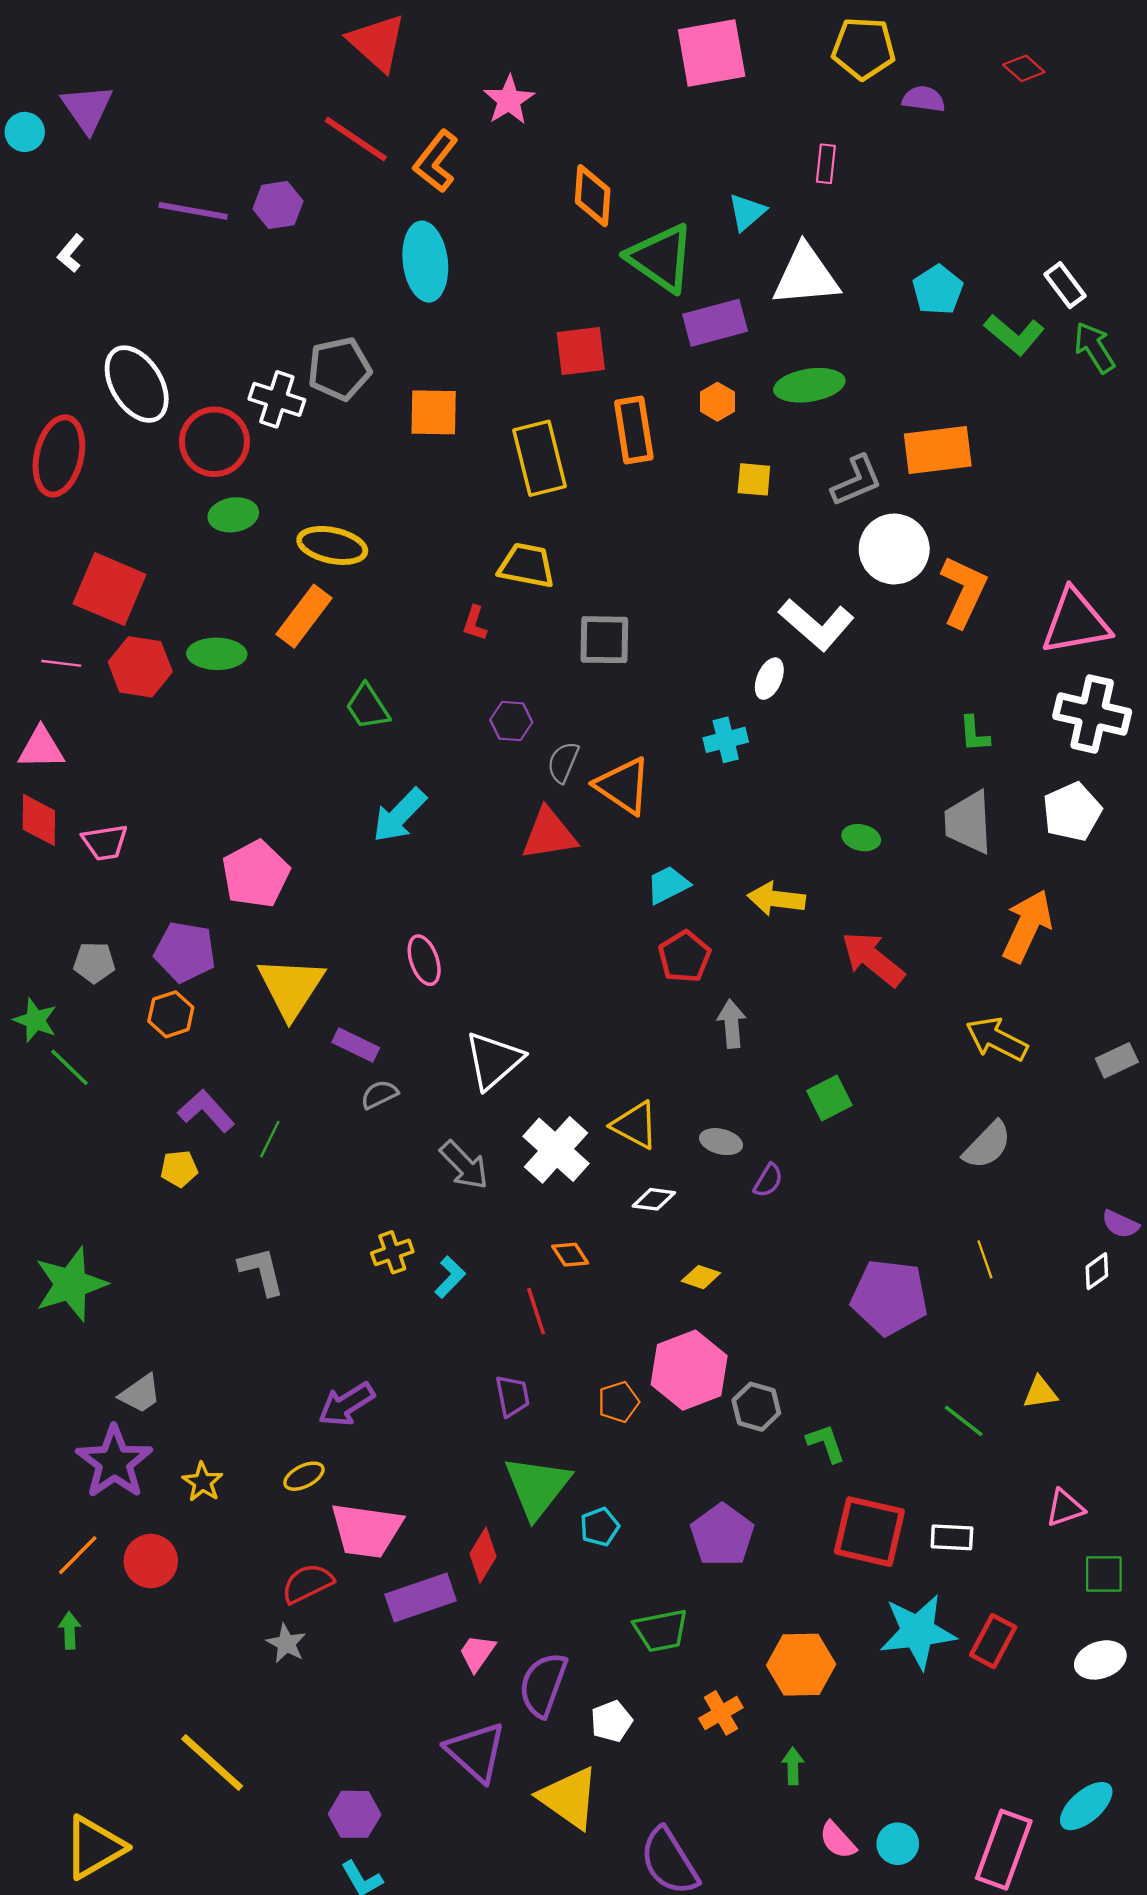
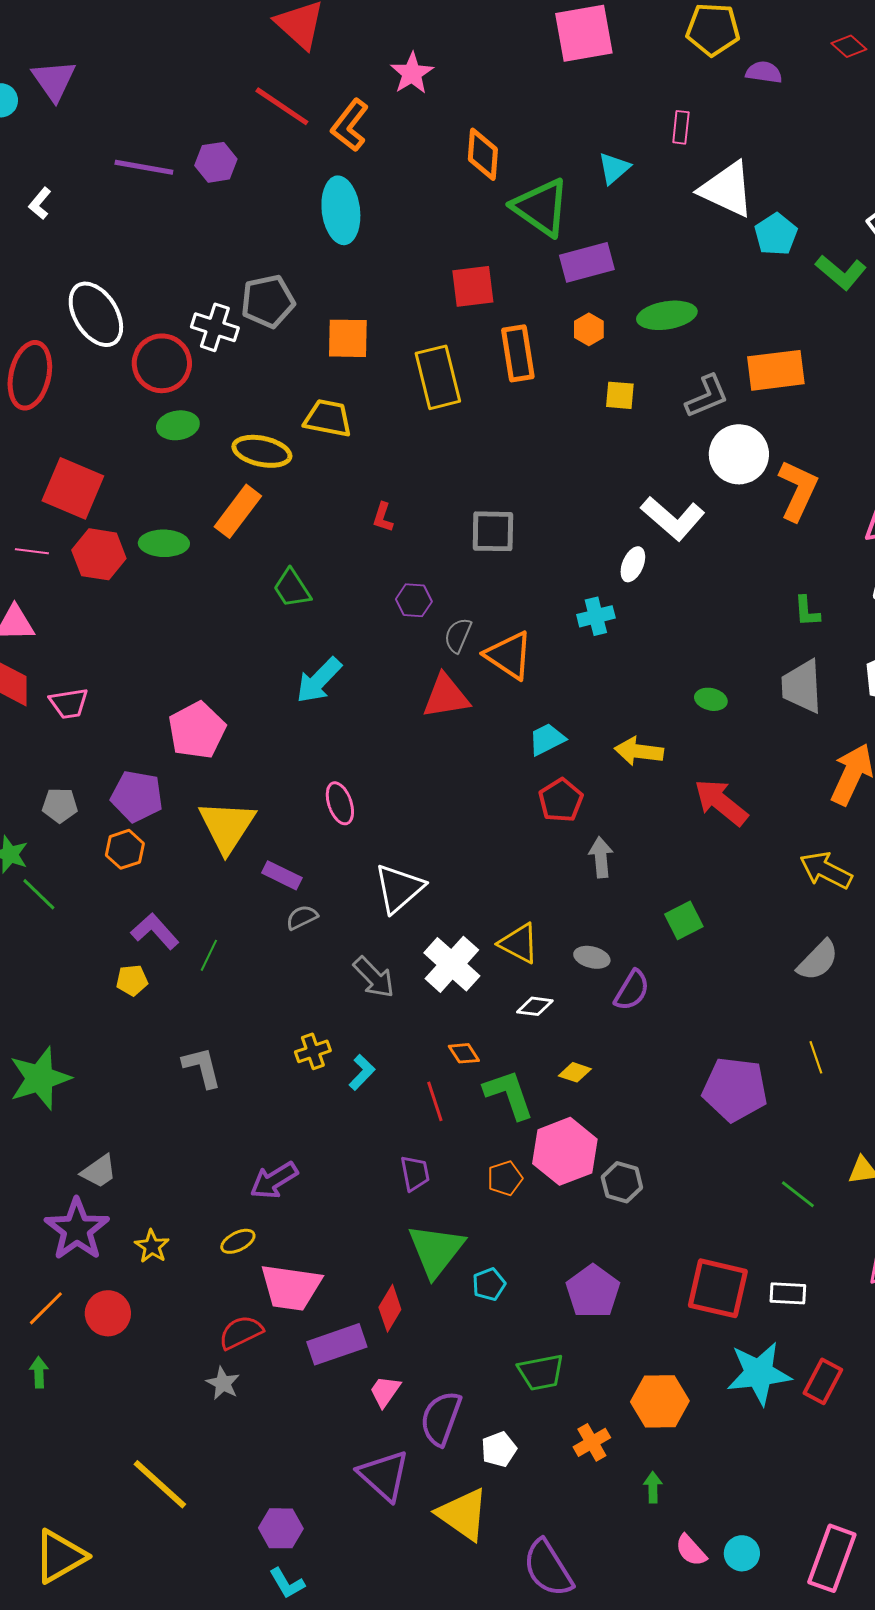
white triangle: (806, 276) -> (727, 189), moved, turned 30
yellow trapezoid: (527, 565) -> (328, 418), moved
purple semicircle: (768, 1180) -> (632, 990), size x1.4
green L-shape: (826, 1443) -> (509, 1094), moved, size x1.5

